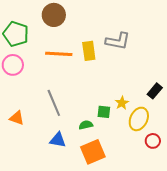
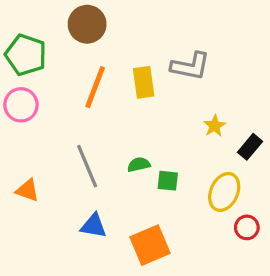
orange line: (59, 54) -> (95, 87), turned -72
yellow star: (122, 103) -> (215, 126), moved
green semicircle: (86, 125) -> (139, 165), moved

